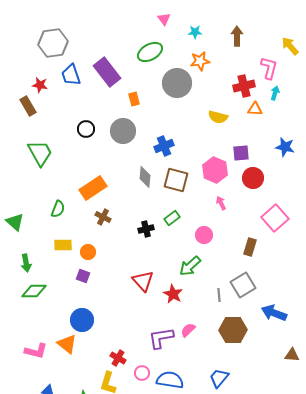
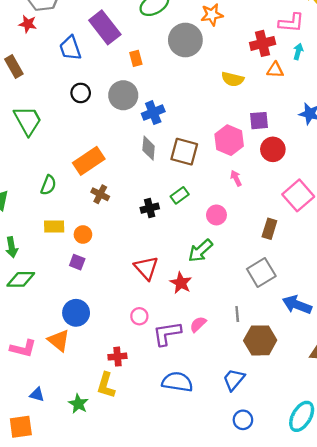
pink L-shape: (269, 68) -> (291, 23), turned 80
blue trapezoid: (71, 75) -> (70, 48), moved
red star: (40, 85) -> (28, 24), moved
blue cross: (164, 146) -> (153, 113), moved
gray line: (219, 295) -> (237, 314), moved
brown hexagon: (233, 330) -> (260, 340), moved
red cross: (118, 358) -> (117, 357), turned -35
pink circle: (142, 373) -> (139, 316), moved

